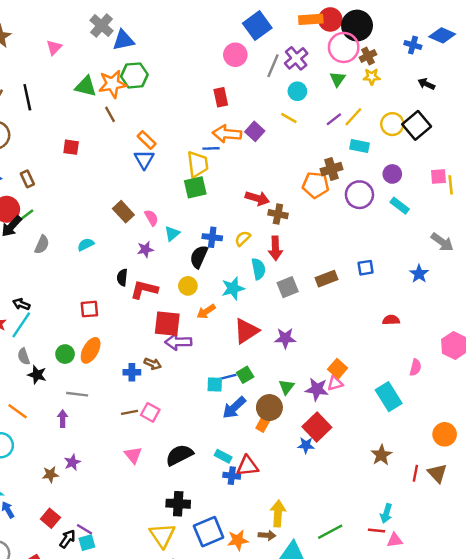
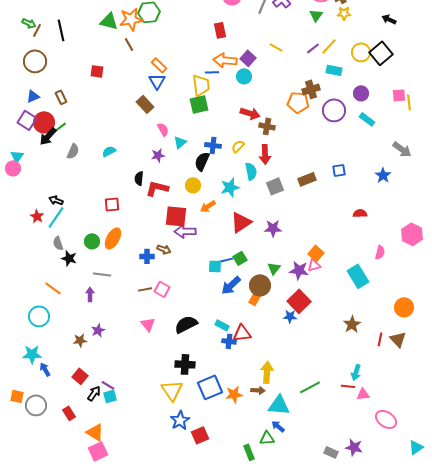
cyan circle: (297, 91) -> (244, 76), moved
brown rectangle: (123, 212) -> (145, 104), moved

